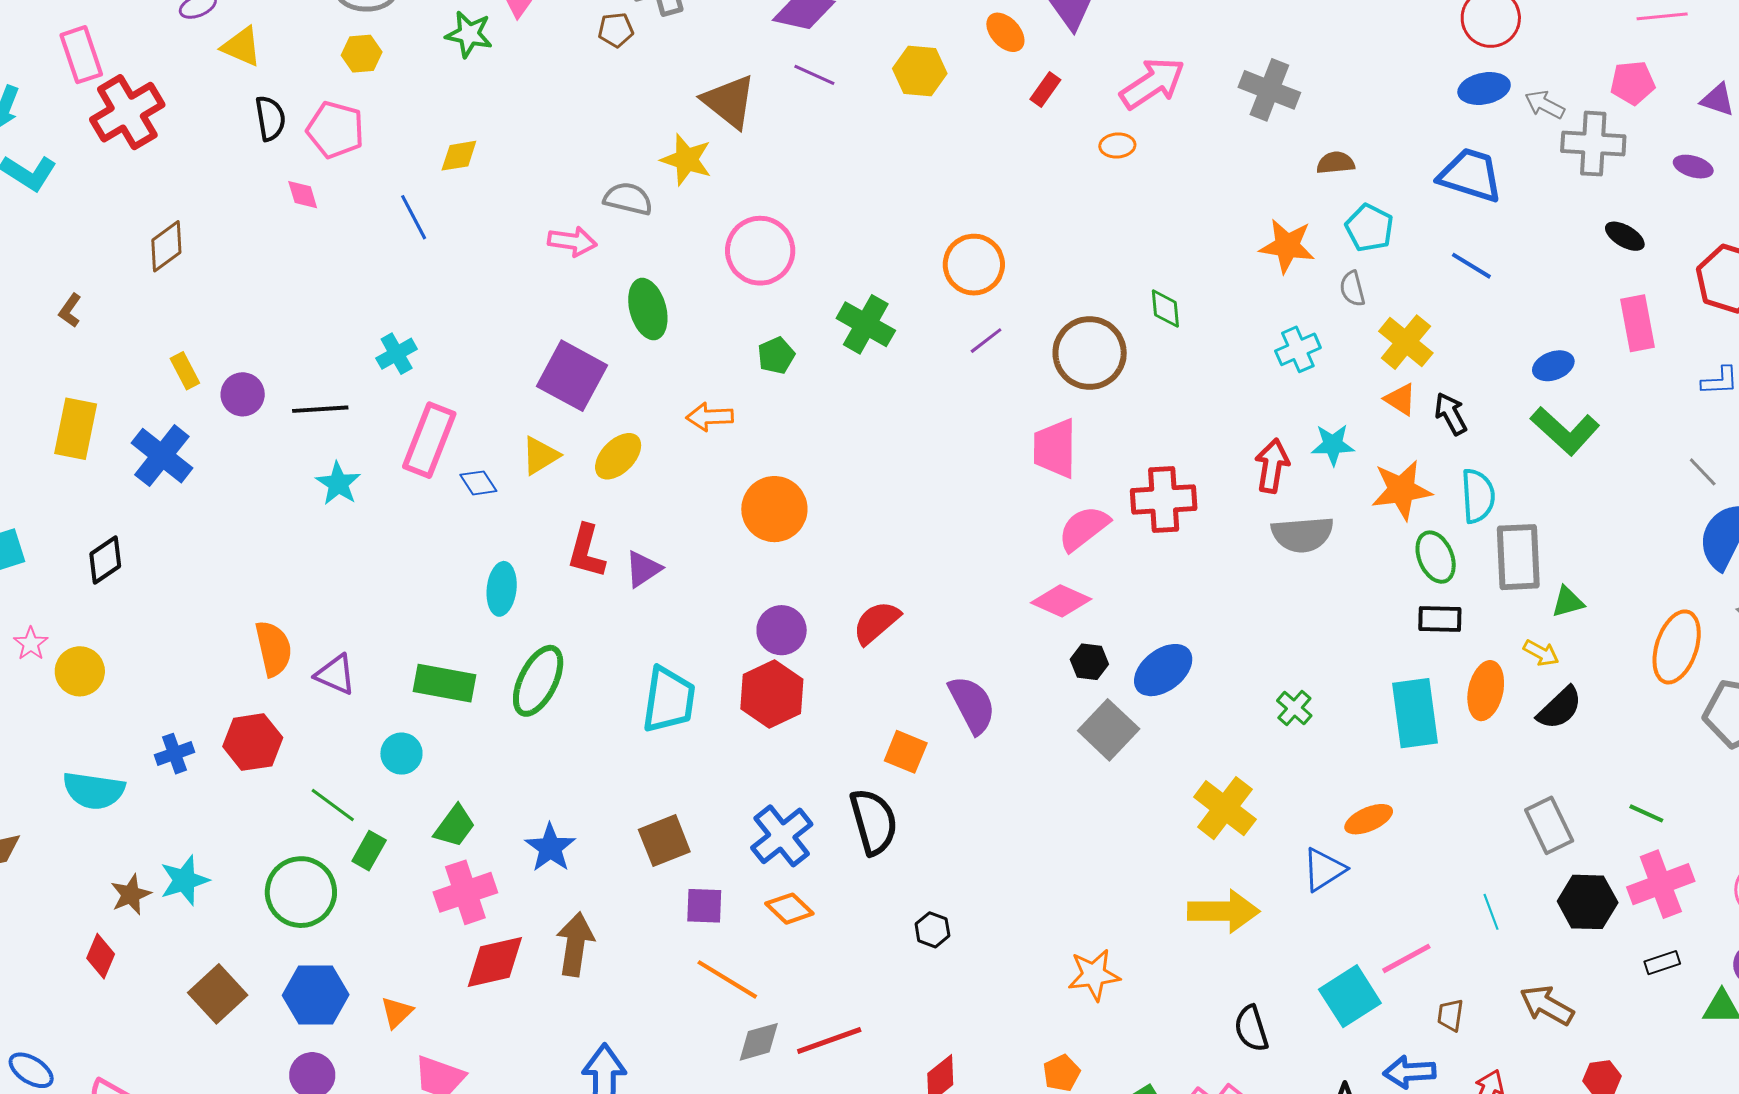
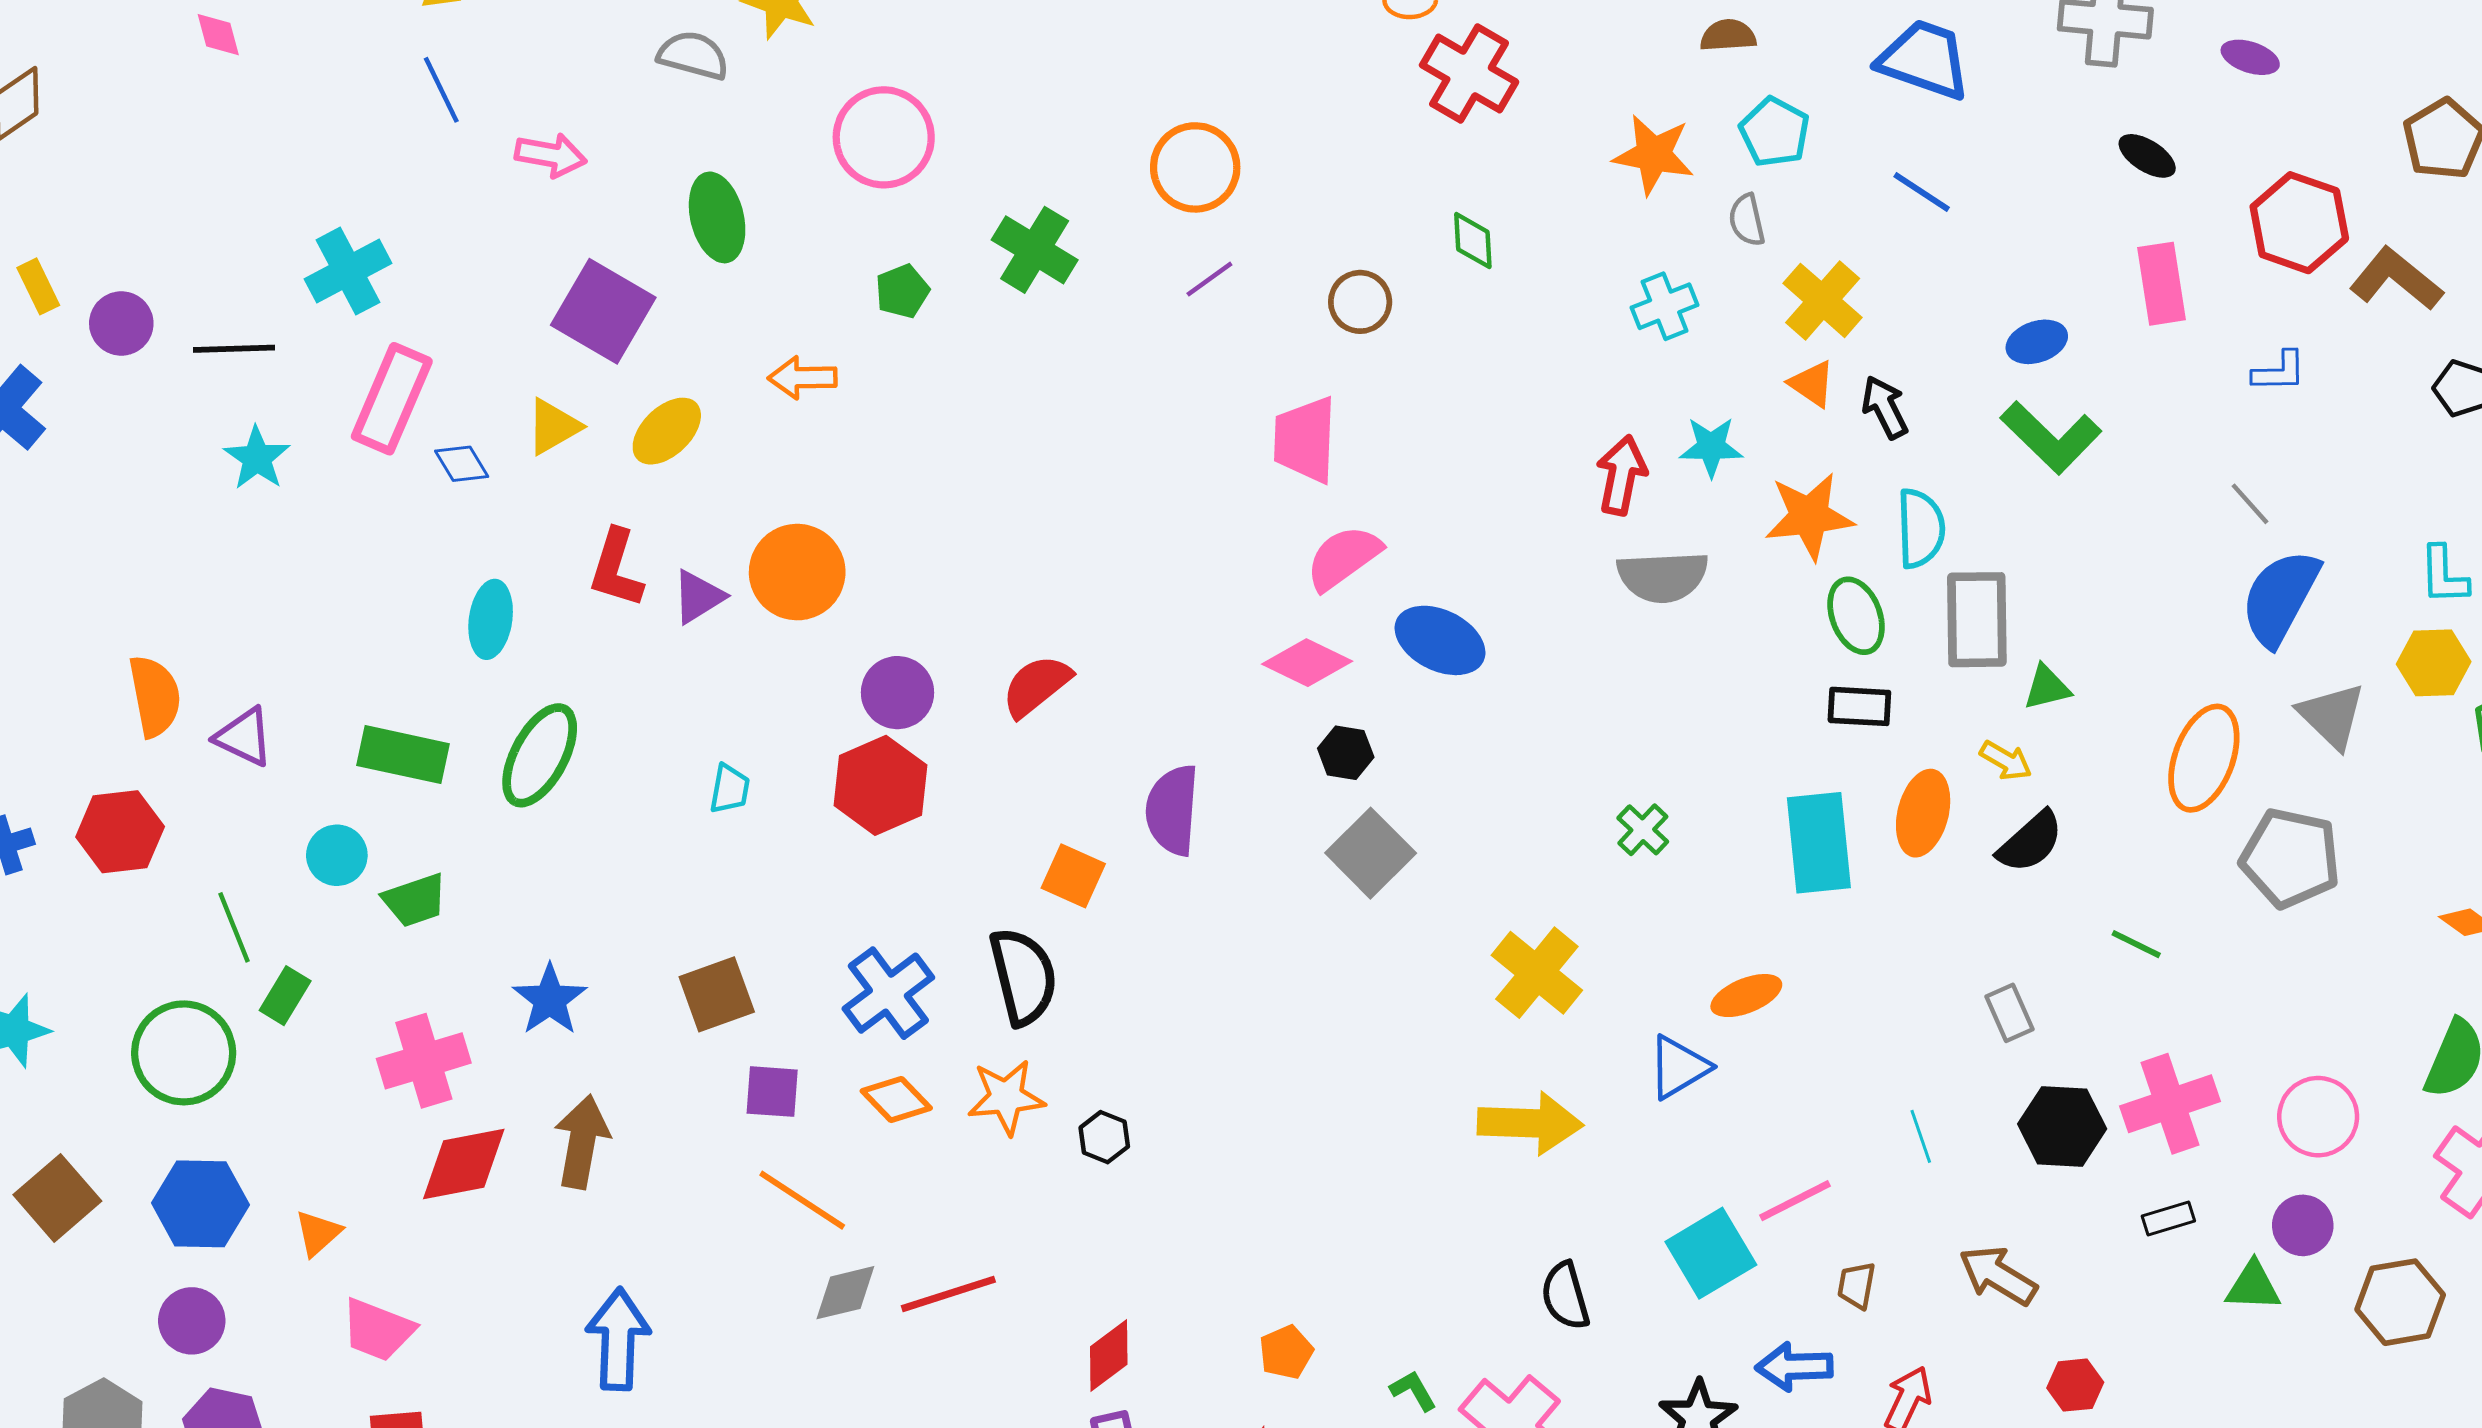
blue line: (414, 217) -> (441, 90), moved
pink arrow: (572, 241) -> (551, 155), moved
brown circle: (1090, 353) -> (1360, 302), size x0.6
cyan cross: (397, 354) -> (348, 271), size x1.4
red cross: (1164, 499) -> (1469, 74), moved, turned 32
orange circle: (774, 509) -> (797, 572), moved
blue ellipse: (1163, 670) -> (1440, 640), moved, turned 62
cyan trapezoid: (669, 700) -> (730, 789), size x0.5
purple semicircle: (972, 705) -> (1172, 810), turned -150
green line: (333, 805) -> (234, 927), turned 30
green line: (1646, 813) -> (2136, 944), moved
gray rectangle: (1549, 825) -> (2009, 1013), size x0.7
green trapezoid: (455, 826) -> (415, 900), moved, turned 33
orange star: (1094, 975) -> (1006, 1097), moved

